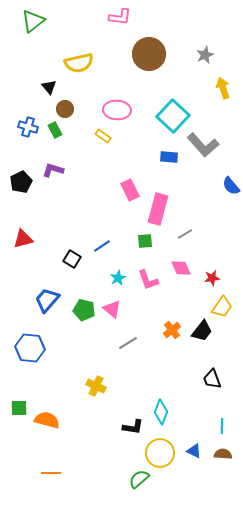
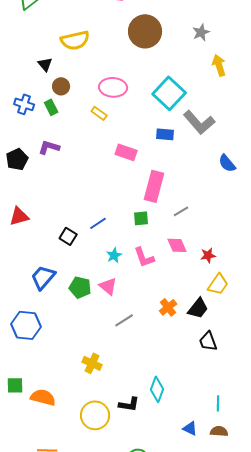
pink rectangle: (130, 190) -> (126, 152), moved, turned -45
black trapezoid: (212, 379) -> (208, 341), moved
yellow circle: (160, 453) -> (95, 415), moved

